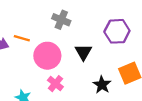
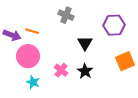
pink circle: (47, 56) -> (28, 56), moved
black star: (102, 85) -> (85, 71), moved

